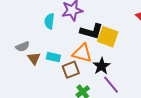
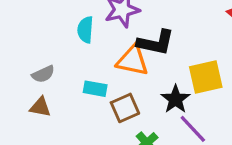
yellow square: (108, 37) -> (206, 77), moved, turned -30
orange triangle: (82, 53) -> (132, 60), moved
brown triangle: (34, 58) -> (40, 107), moved, turned -40

